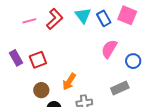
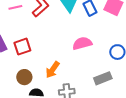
pink semicircle: (109, 49) -> (82, 43), moved, turned 42

